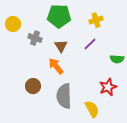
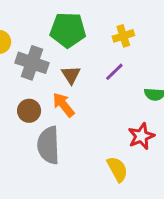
gray cross: (35, 38) -> (32, 63), size x1.5
brown circle: (33, 86) -> (29, 111), moved
gray semicircle: (64, 96) -> (48, 145), moved

